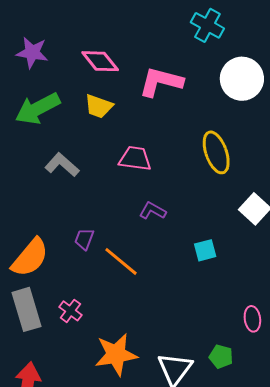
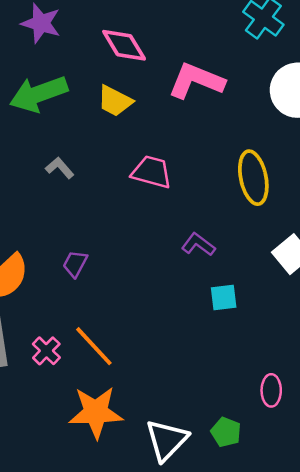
gray L-shape: (62, 165) -> (60, 168), size x0.7
purple L-shape: (153, 211) -> (198, 244), moved
orange line: (121, 261) -> (94, 346), moved

